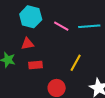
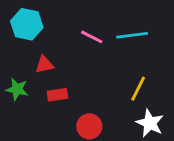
cyan hexagon: (31, 17) -> (27, 24), moved
yellow line: (76, 63) -> (138, 89), moved

